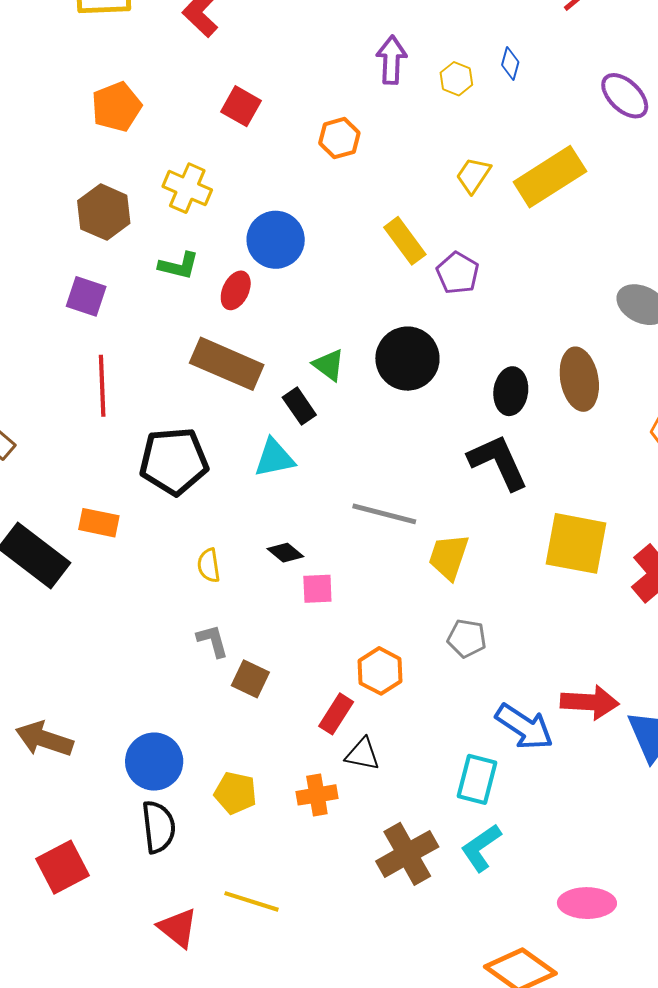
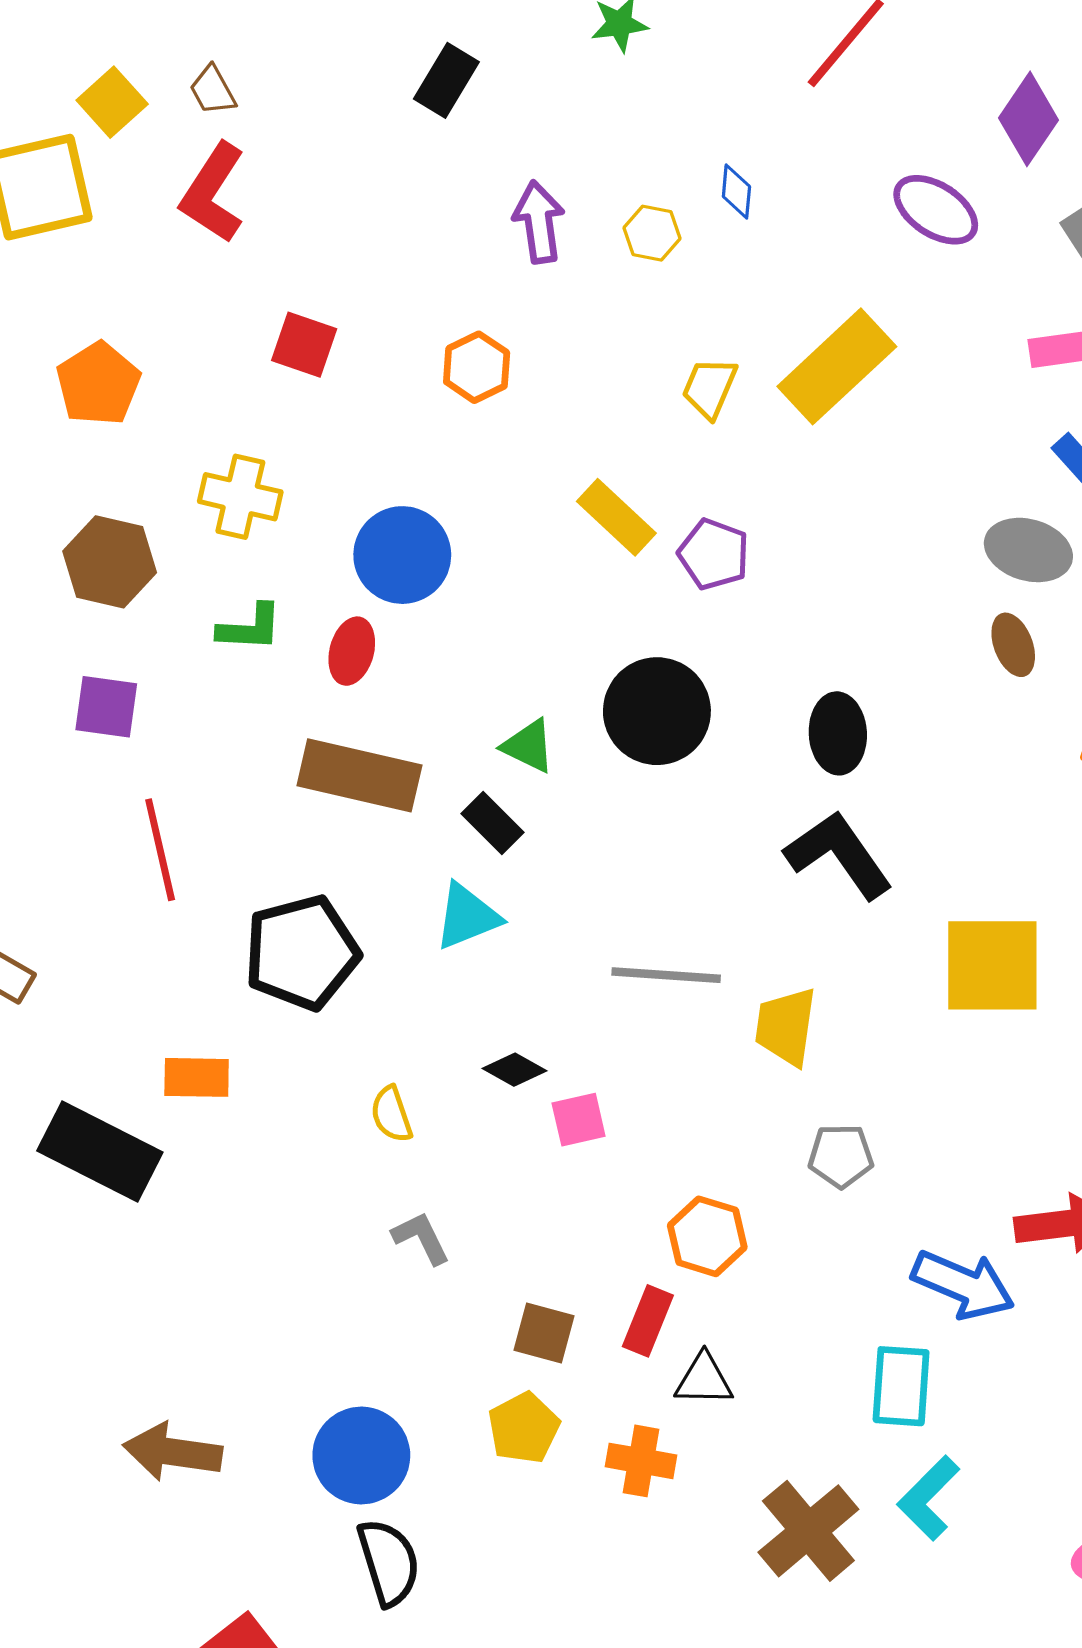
brown ellipse: (579, 379) -> (1013, 645), moved, size x0.6
brown square: (250, 679) -> (544, 1333), moved
yellow pentagon: (235, 793) -> (524, 1428), moved, turned -30
orange cross: (317, 795) -> (641, 1461), turned 30

